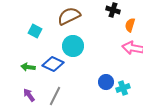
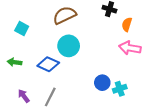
cyan square: (35, 31) -> (22, 29), moved
green arrow: (28, 67) -> (15, 62), moved

